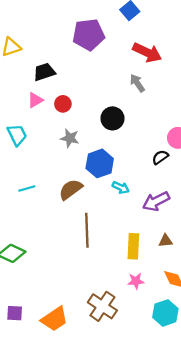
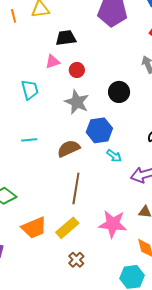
gray star: (70, 138) -> (77, 102), size x1.4
yellow rectangle: (133, 246) -> (67, 228), moved, turned 35
pink star: (136, 281) -> (113, 224), moved, size x1.8
brown cross: (102, 306) -> (76, 260), size x0.6
orange trapezoid: (55, 319) -> (34, 228), moved

